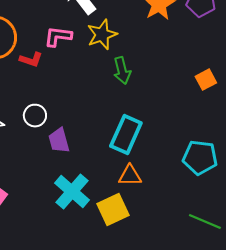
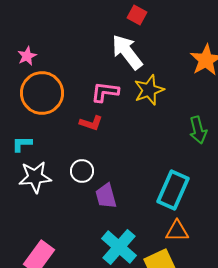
red L-shape: (31, 60) -> (91, 123), moved
green arrow: (122, 71) -> (198, 130), moved

